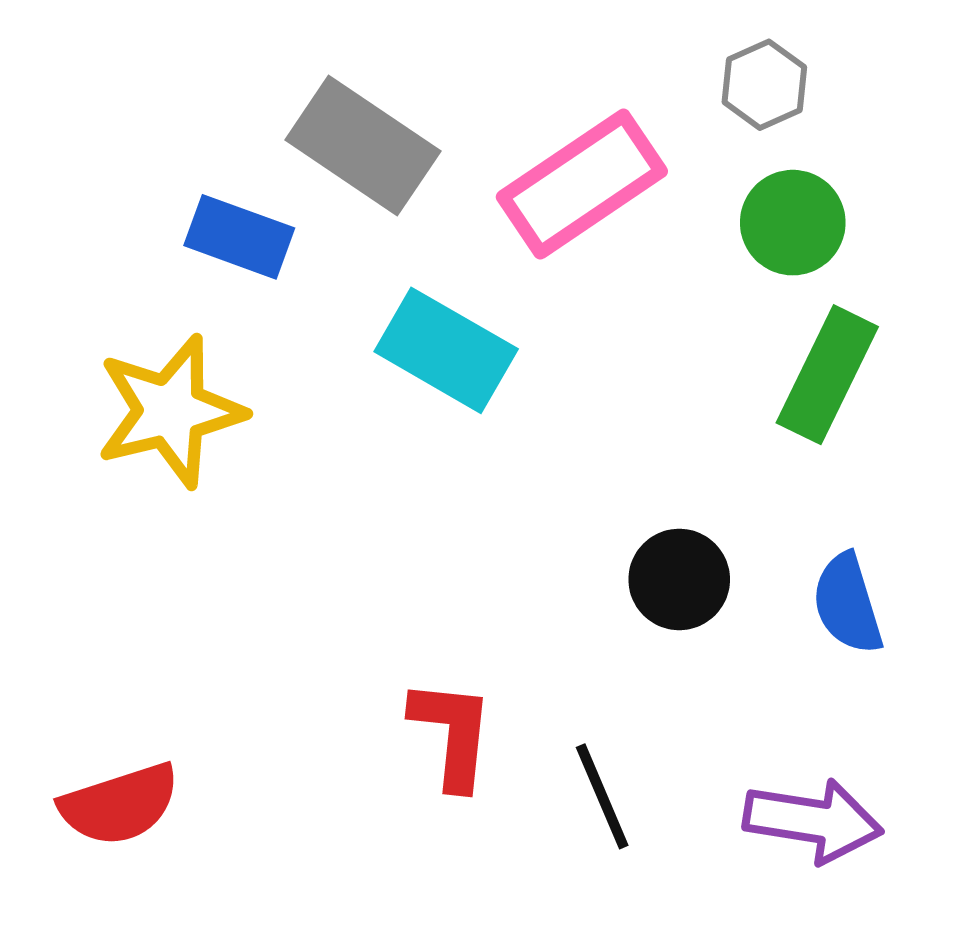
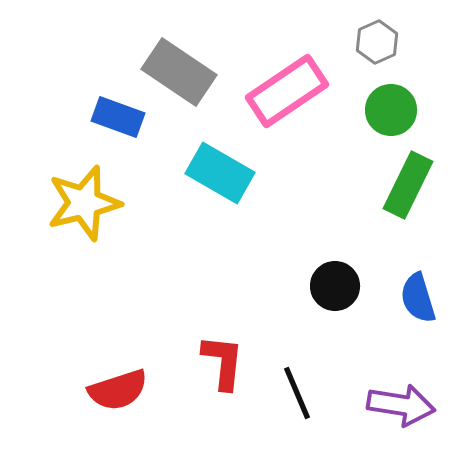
red semicircle: (120, 805) -> (118, 390), moved

